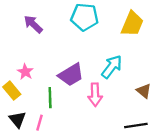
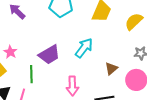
brown triangle: (144, 91) -> (111, 69), turned 40
pink arrow: (95, 95) -> (72, 86), moved

